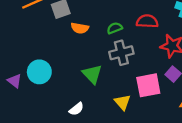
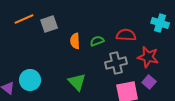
orange semicircle: (80, 28) -> (75, 41), moved, turned 77
gray cross: (121, 53) -> (116, 63), moved

